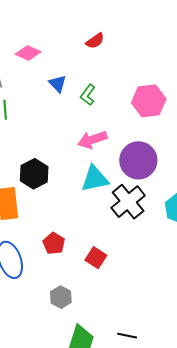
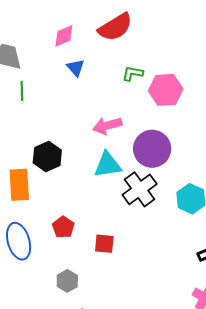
red semicircle: (95, 41) -> (115, 27), size x1.8
pink diamond: (28, 53) -> (64, 36), moved, turned -50
green L-shape: (88, 95) -> (133, 73), moved, turned 60
red square: (96, 258) -> (104, 244), turned -30

